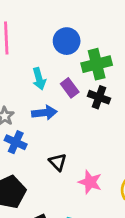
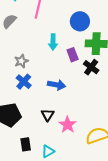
blue arrow: (44, 113) -> (57, 85), moved
black triangle: (58, 162) -> (48, 115), moved

